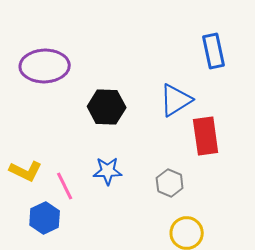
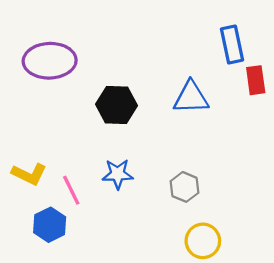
blue triangle: (176, 100) -> (191, 97), turned 30
red rectangle: (206, 136) -> (256, 80), moved, size x0.7

